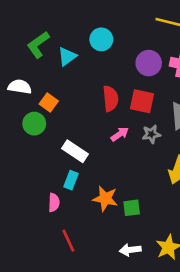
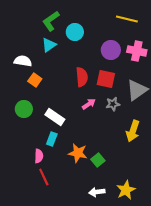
green L-shape: (38, 45) -> (51, 21), moved
white semicircle: (20, 87) -> (23, 61), moved
green circle: (34, 124) -> (24, 109), moved
green square: (132, 208) -> (98, 160), turned -32
red line: (68, 241) -> (44, 177), moved

